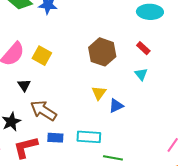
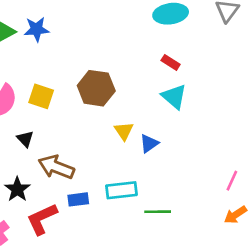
brown hexagon: (102, 52) -> (96, 88), moved
cyan triangle: (141, 74) -> (174, 97), size x1.5

